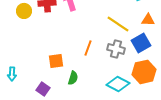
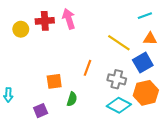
gray cross: (116, 49) -> (117, 79), moved
purple square: (43, 89) -> (41, 111), turned 32

